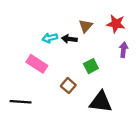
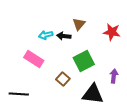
red star: (116, 24) -> (112, 32), moved
purple arrow: (123, 50) -> (114, 76), moved
green square: (91, 66) -> (84, 61), size x1.5

